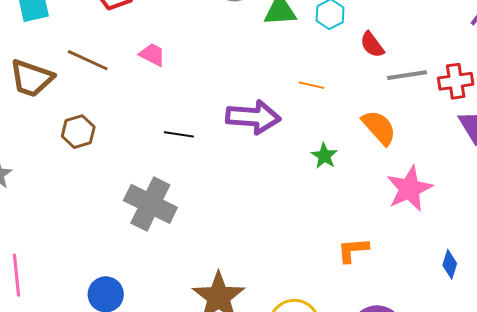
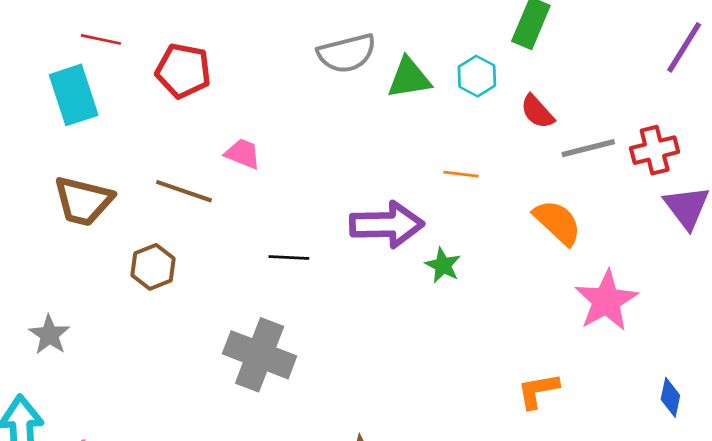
brown line: (88, 60) -> (184, 191), moved
green star: (324, 156) -> (443, 265), moved

